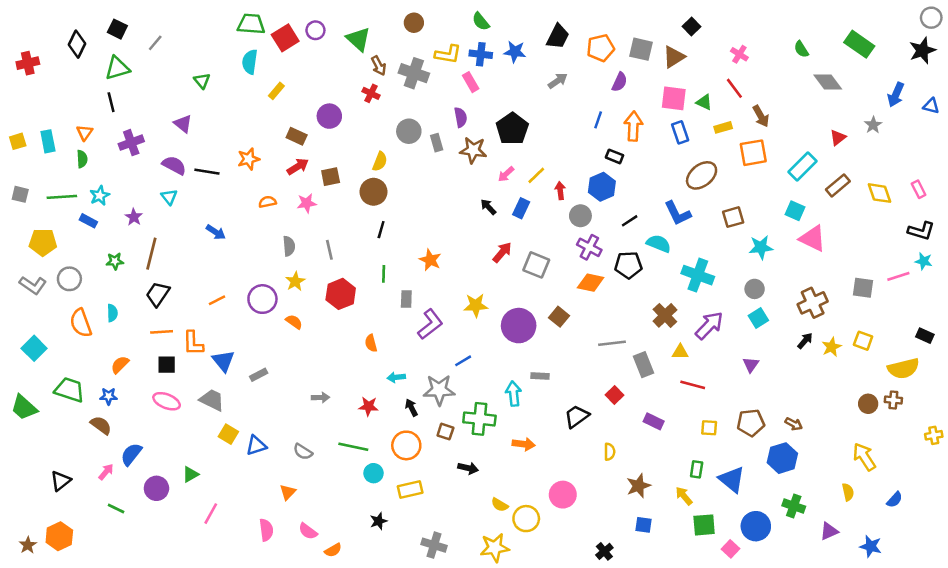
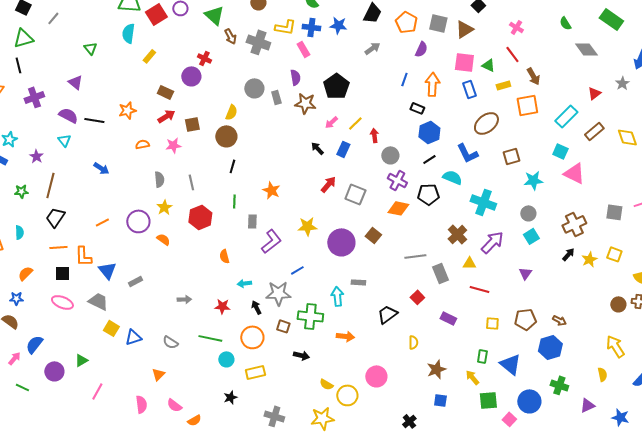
orange pentagon: (601, 48) -> (406, 22), turned -30
red cross: (371, 93) -> (204, 58), moved
blue hexagon: (602, 187) -> (429, 132), moved

